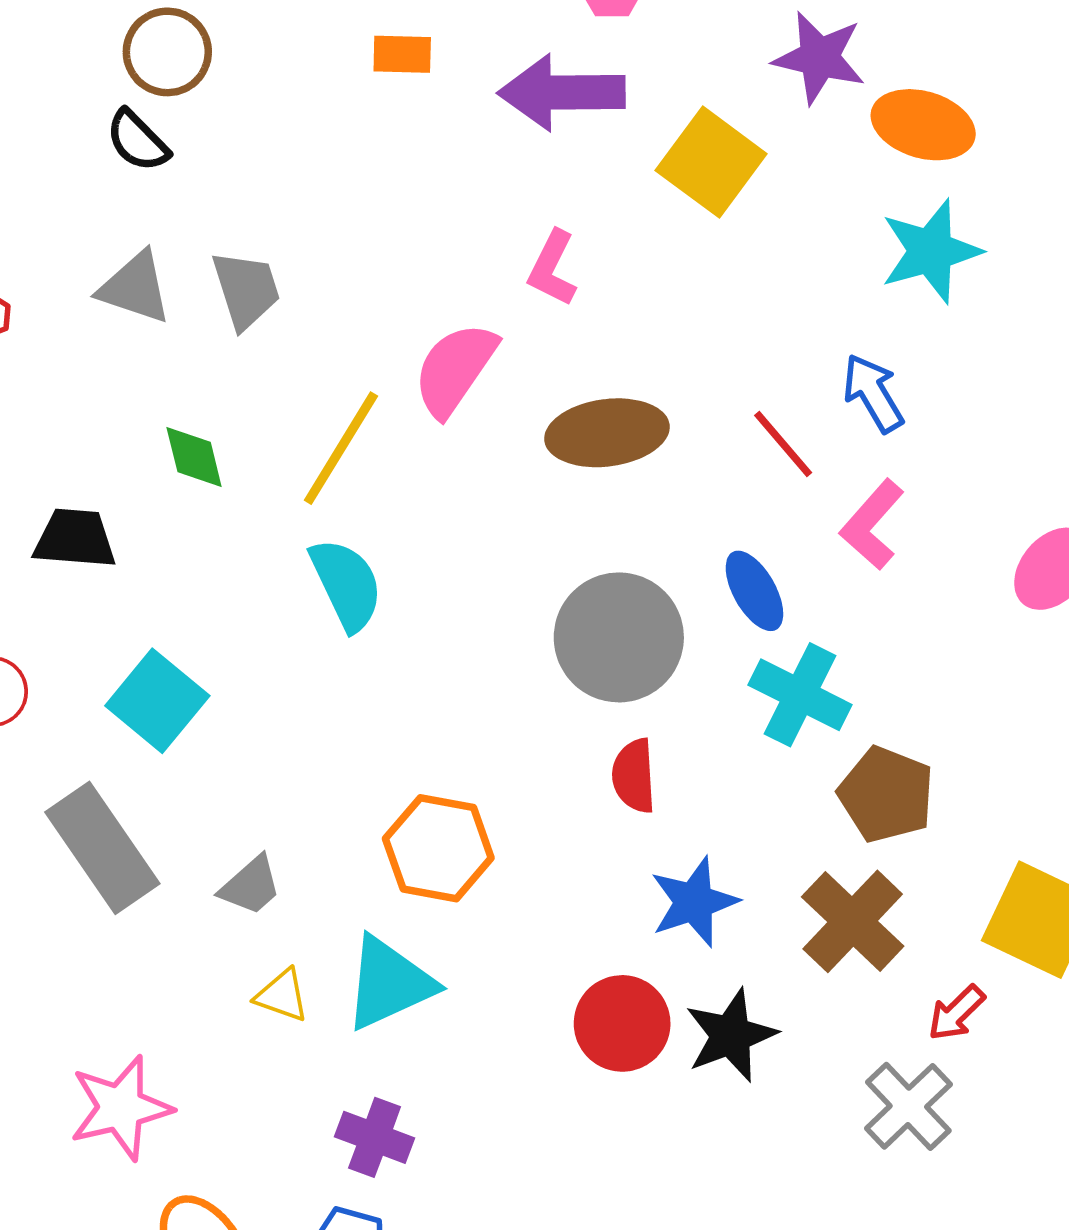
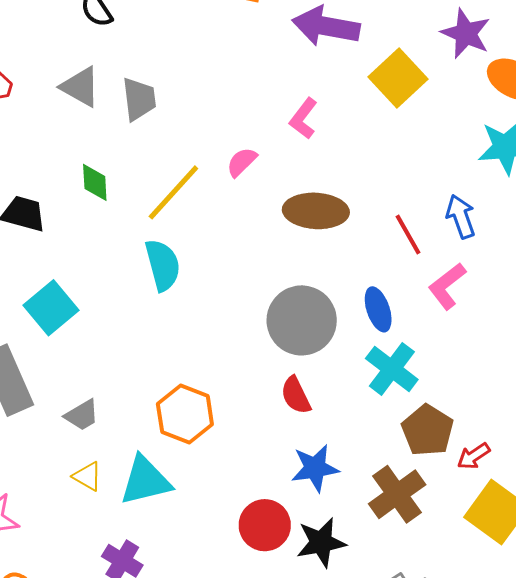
pink semicircle: (455, 369) -> (242, 162), size x0.6
red semicircle: (634, 776) -> (296, 395), turned -33
red arrow: (956, 1013) -> (474, 456), moved

